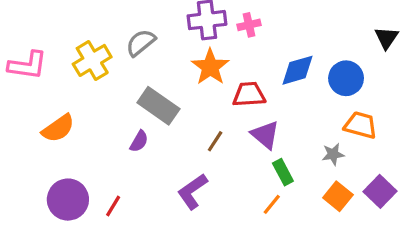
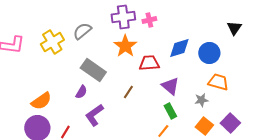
orange semicircle: (58, 128) -> (41, 101), moved
purple triangle: (265, 135) -> (170, 86), moved
purple L-shape: (192, 191) -> (94, 115), moved

